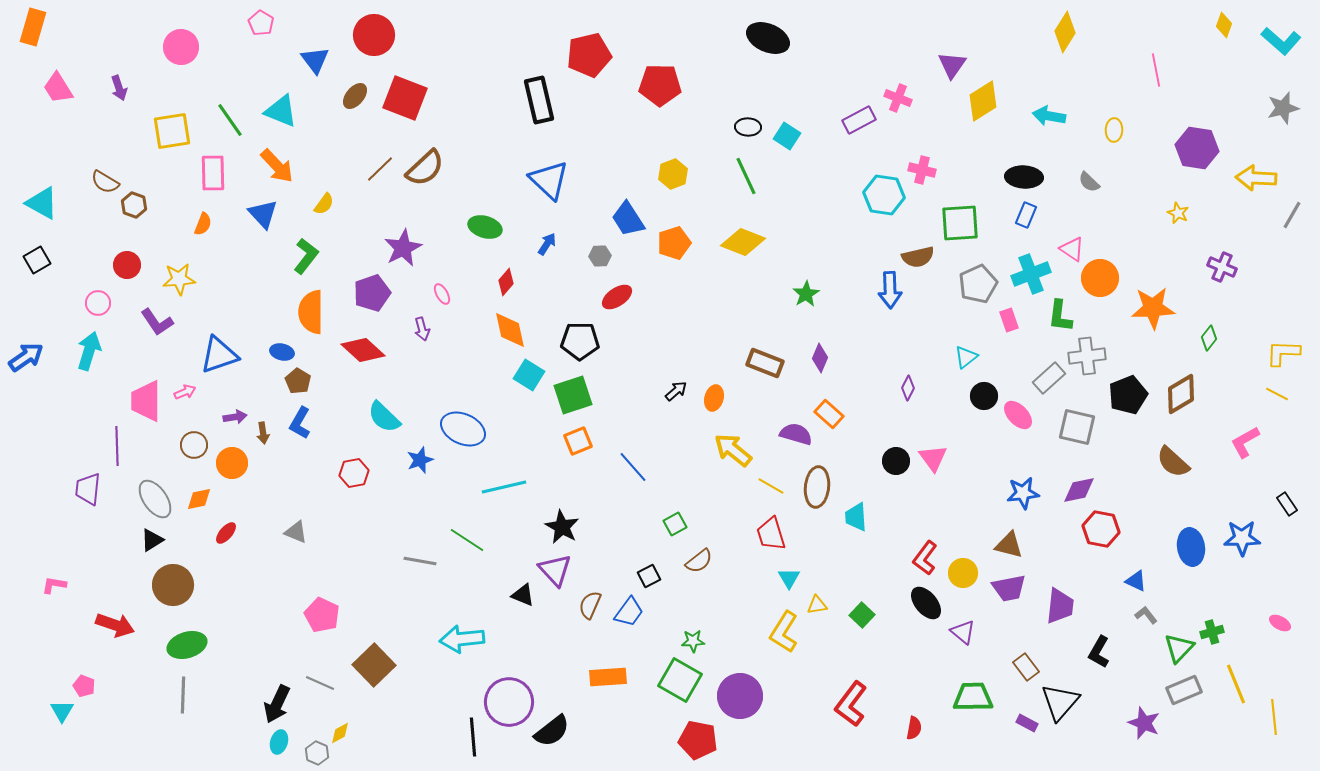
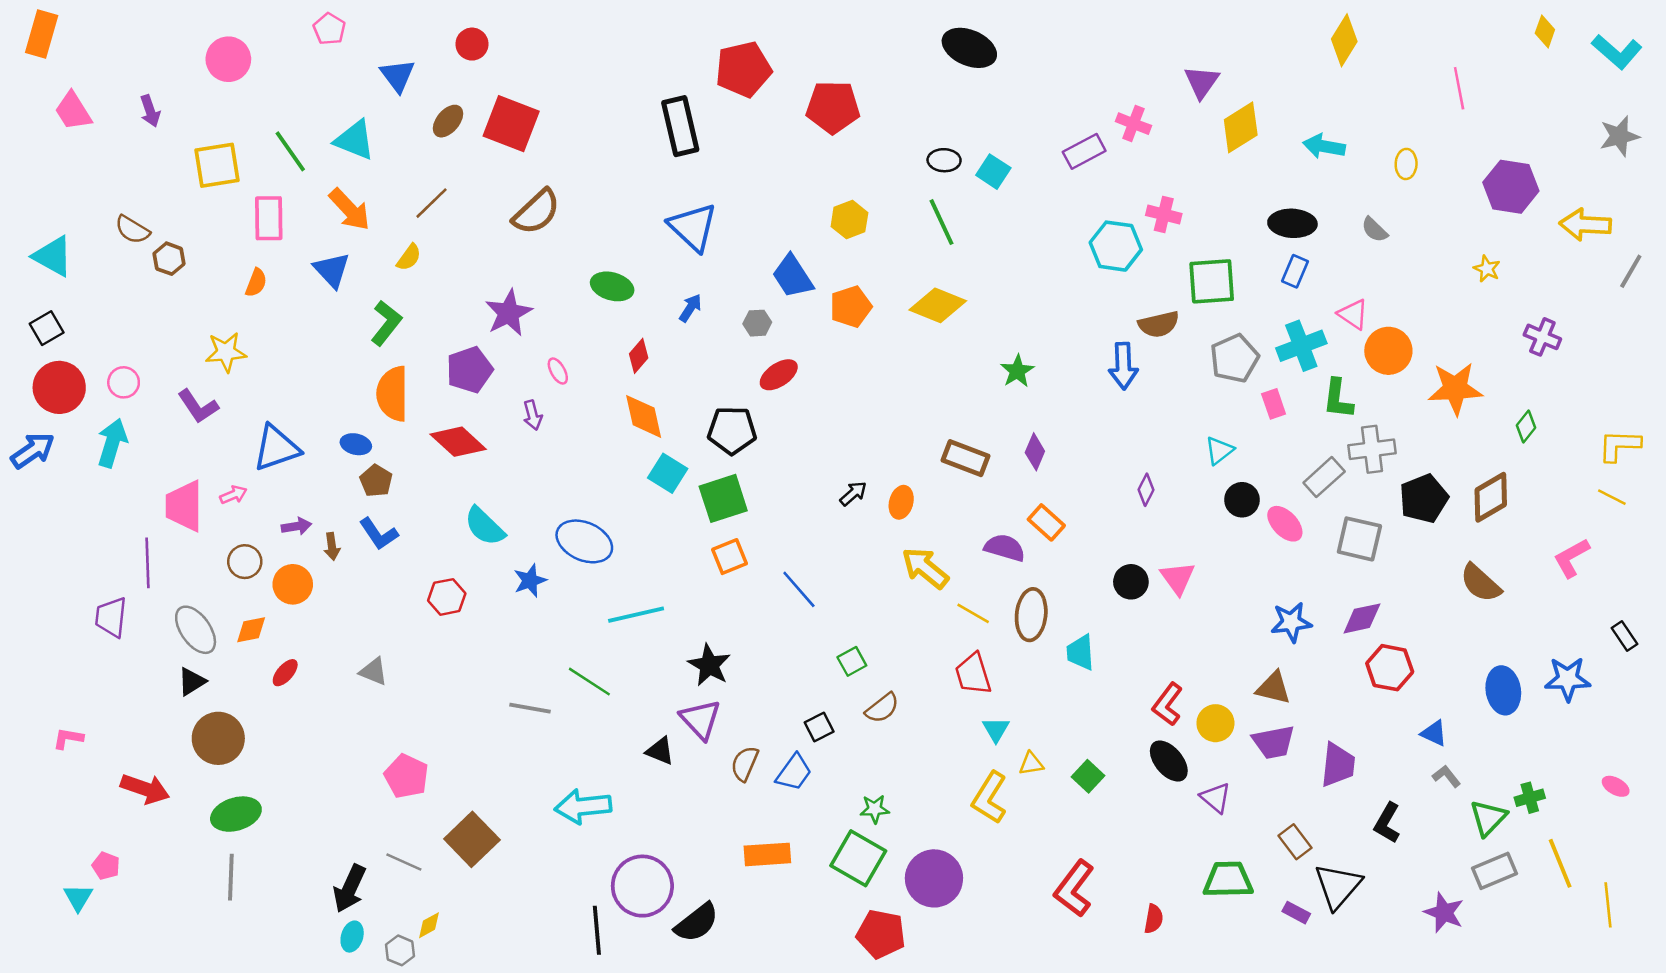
red circle: (374, 35) -> (472, 44), size x0.6
brown line: (380, 169) -> (432, 203), moved
red circle: (127, 265) -> (59, 387), moved, size x1.5
blue L-shape: (300, 423) -> (379, 534), turned -64

